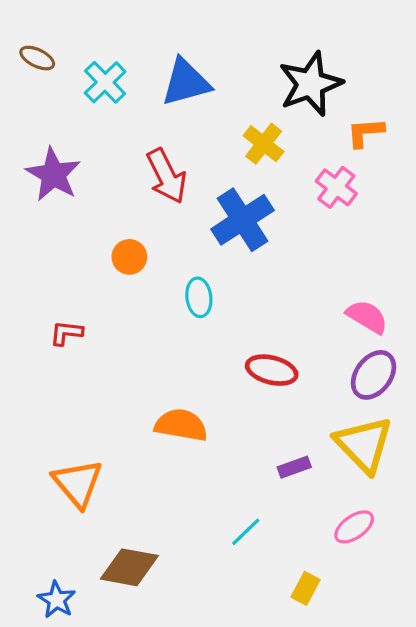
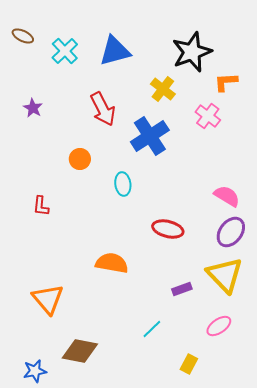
purple star: (53, 174) -> (33, 108), size x0.6
red L-shape: (66, 333) -> (41, 206), turned -90
blue star: (57, 600) -> (35, 371), turned 30

